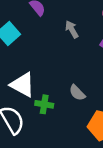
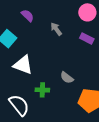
white triangle: (23, 85) -> (23, 65), moved

